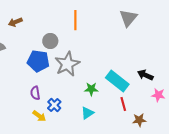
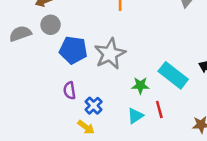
gray circle: (50, 41) -> (51, 25), moved
red line: (123, 104) -> (159, 109), moved
yellow arrow: (39, 116) -> (86, 127), moved

